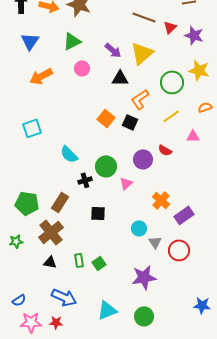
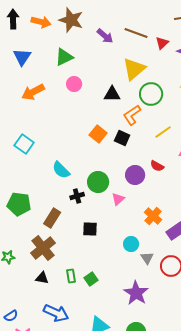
purple arrow: (113, 50) -> (105, 36), moved
green circle: (172, 82) -> (151, 94), moved
cyan square: (32, 128) -> (24, 144), turned -36
green pentagon: (27, 203) -> (19, 204), moved
purple star: (144, 277) -> (136, 293), turned -30

